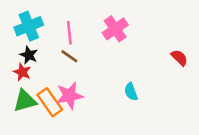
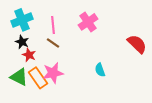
red semicircle: (179, 58) -> (137, 44), size x1.5
red star: (22, 72) -> (29, 55), moved
green triangle: (25, 101) -> (19, 77), turned 42

